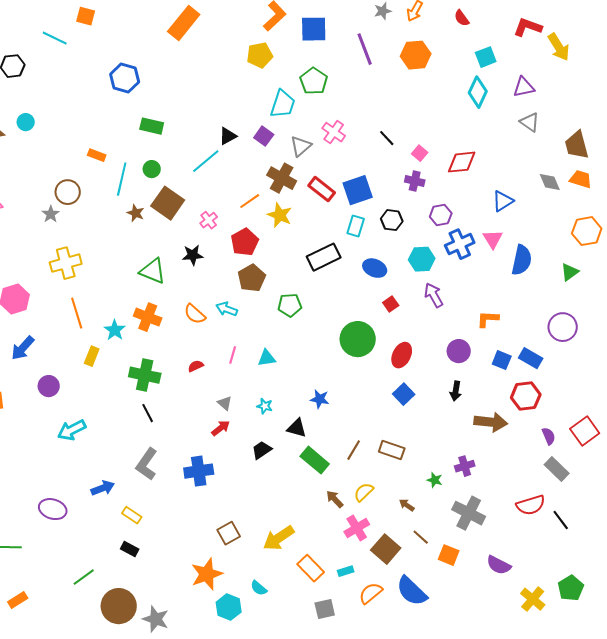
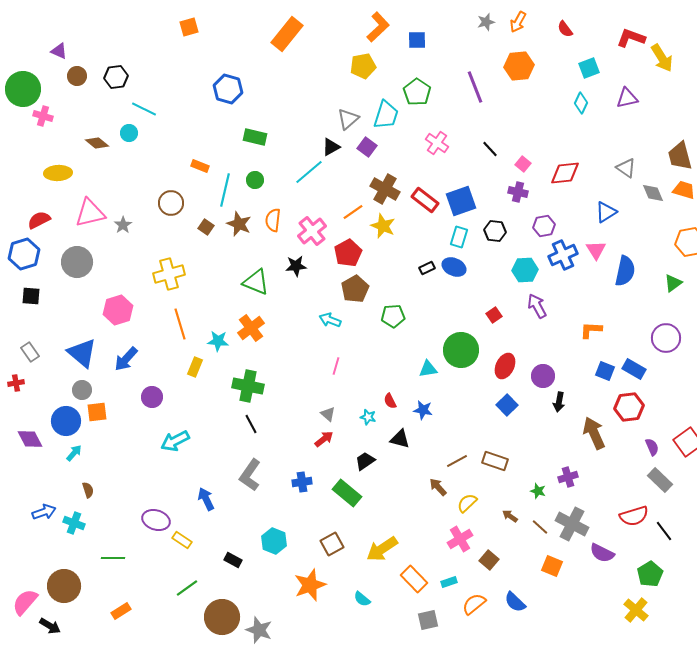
orange square: (86, 16) -> (189, 27), turned -30
blue square: (314, 29) -> (417, 40), size x0.7
cyan line: (55, 38) -> (144, 109), moved
purple line: (365, 49) -> (475, 87), moved
cyan diamond: (478, 92) -> (581, 103), size x0.7
gray triangle: (530, 122) -> (626, 168), moved
gray triangle: (301, 146) -> (348, 119), moved
brown square: (168, 203) -> (206, 227), moved, size x0.5
brown star: (136, 213) -> (239, 224), size x1.4
gray star: (51, 214) -> (123, 225), moved
pink cross: (209, 220) -> (312, 231), size x1.6
black rectangle: (324, 257) -> (427, 268), size x0.5
blue ellipse: (375, 268) -> (454, 267), moved
orange semicircle: (195, 314) -> (273, 220), moved, turned 55
orange cross: (148, 317) -> (251, 328), turned 32
cyan star: (115, 330) -> (218, 341), turned -30
purple circle: (459, 351) -> (543, 376), moved
cyan triangle: (267, 358) -> (428, 369), moved
red semicircle: (196, 366) -> (390, 401), moved, turned -91
brown arrow: (491, 422) -> (594, 433), turned -120
brown line: (354, 450) -> (457, 461), turned 30
green rectangle: (315, 460) -> (347, 493), moved
blue cross: (199, 471) -> (302, 482), size x0.7
blue arrow: (103, 488) -> (206, 499), turned -95
brown arrow: (335, 499) -> (438, 487), moved
yellow rectangle: (132, 515) -> (182, 540), moved
brown line: (421, 537) -> (540, 527), moved
brown square: (386, 549) -> (489, 560), size x0.7
purple semicircle: (499, 565) -> (602, 553), moved
green pentagon: (571, 588) -> (650, 574), moved
blue semicircle: (412, 591) -> (515, 602), size x0.7
cyan hexagon: (229, 607) -> (274, 541), moved

